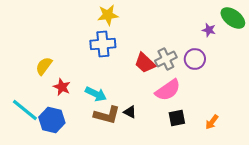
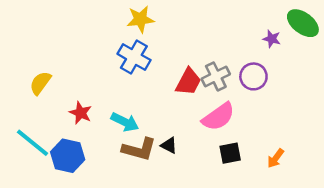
blue cross: (103, 44) -> (134, 57), turned 35
red trapezoid: (145, 63) -> (188, 82), turned -105
yellow semicircle: (44, 66) -> (40, 83), moved

